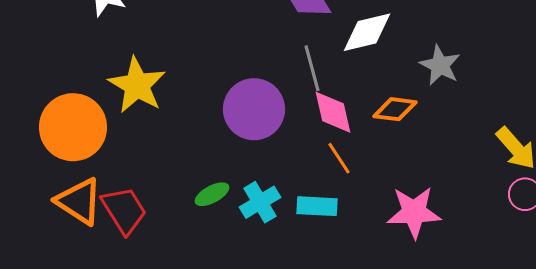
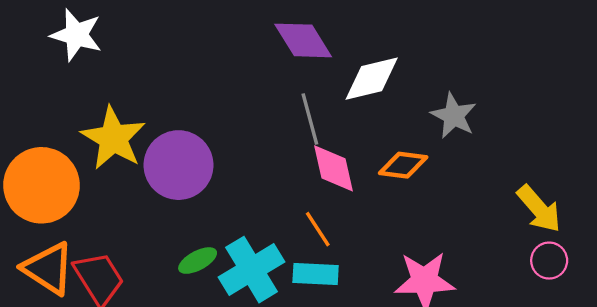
purple circle: (254, 109) -> (179, 165), moved
orange line: (339, 158) -> (318, 229), moved
cyan cross: (260, 202) -> (252, 270), size x1.4

